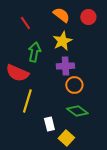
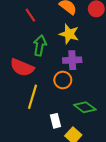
yellow star: (62, 41) -> (69, 34), turned -30
orange circle: (74, 85) -> (63, 80), moved

